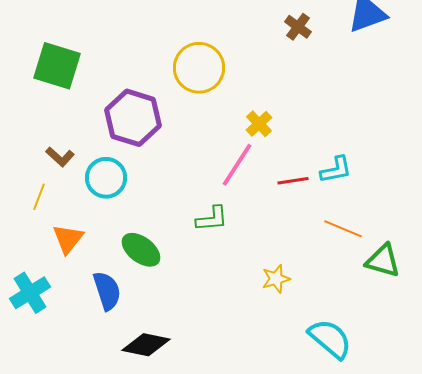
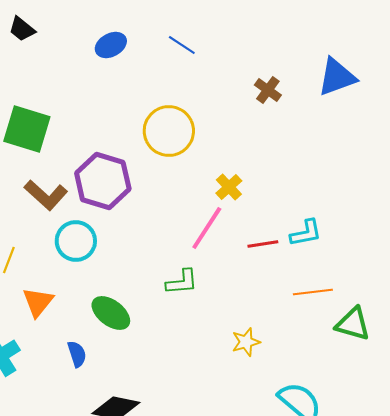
brown L-shape: (60, 157) -> (46, 195), moved, size x1.5
orange line: (343, 229) -> (313, 292), turned -30
blue semicircle: (107, 291) -> (77, 354), size x0.7

